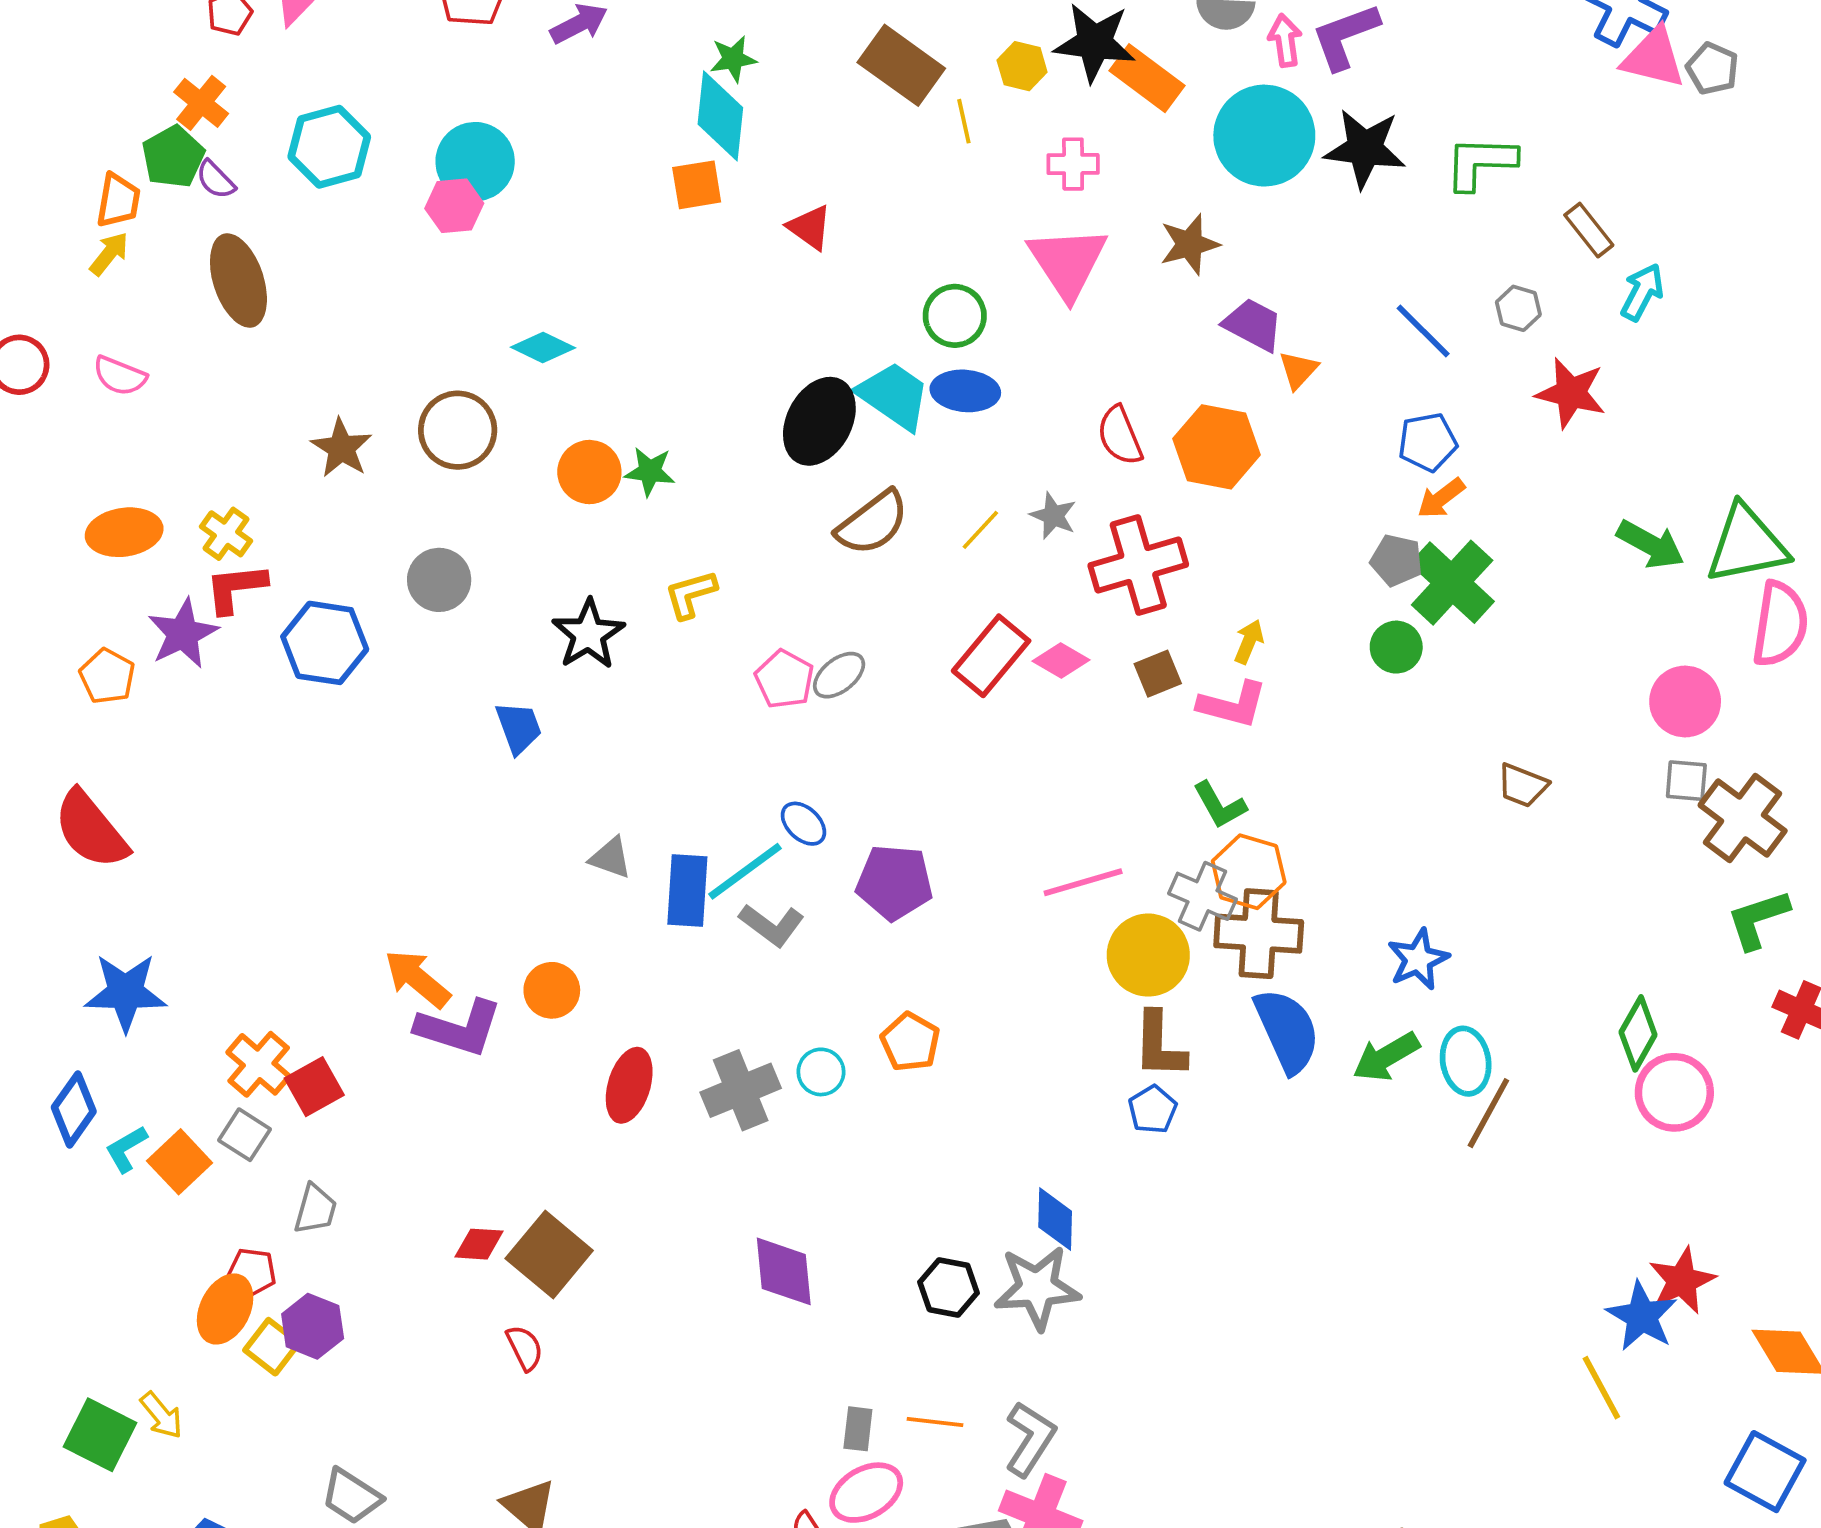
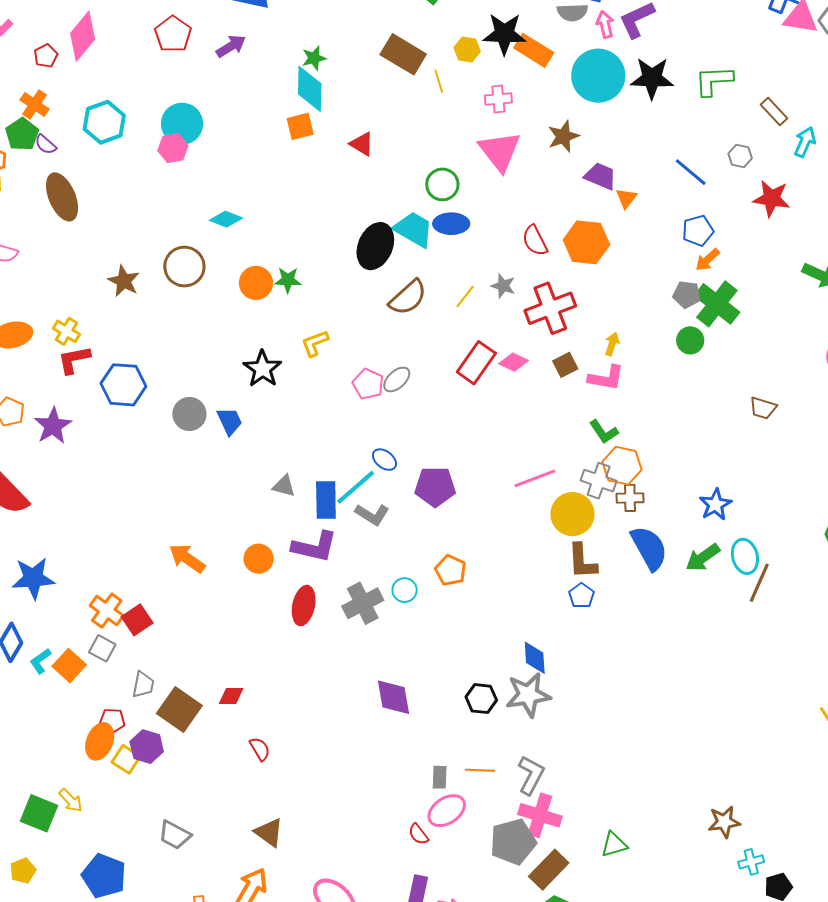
gray circle: (439, 580) -> (189, 414), moved
purple star: (183, 634) -> (53, 426), moved
brown cross: (1259, 934) -> (630, 498), size x0.6
purple L-shape: (459, 1028) -> (315, 547), moved
brown square: (549, 1254) -> (179, 709), moved

